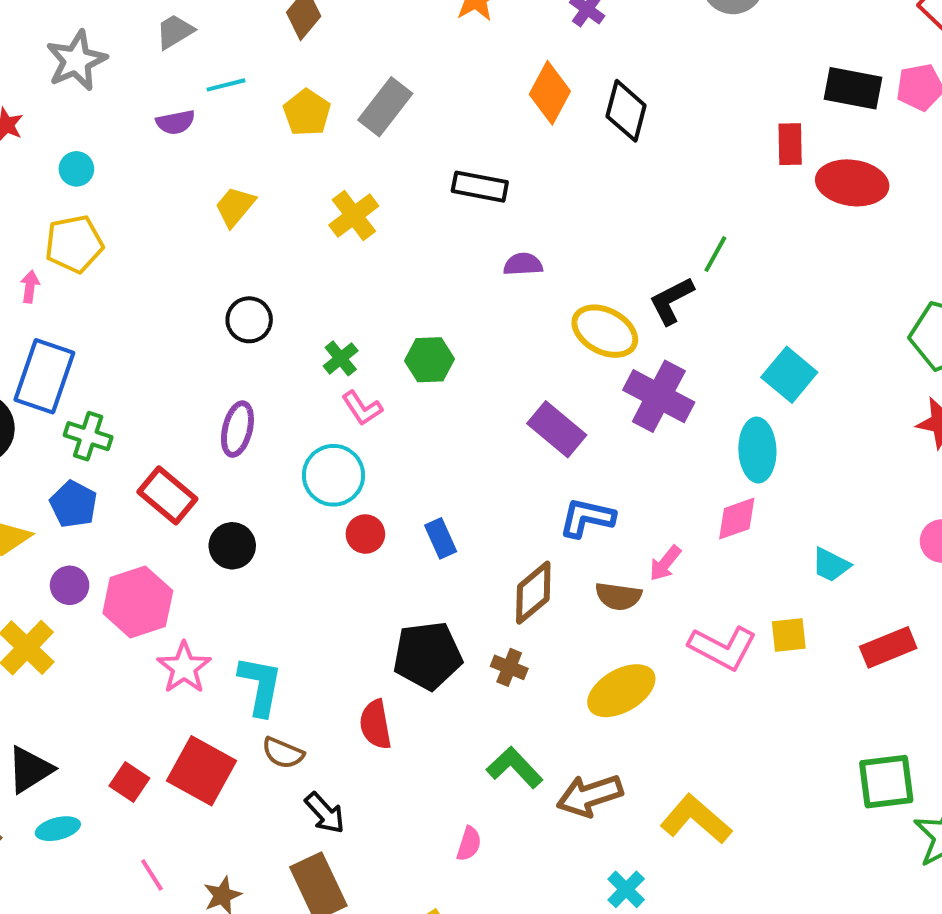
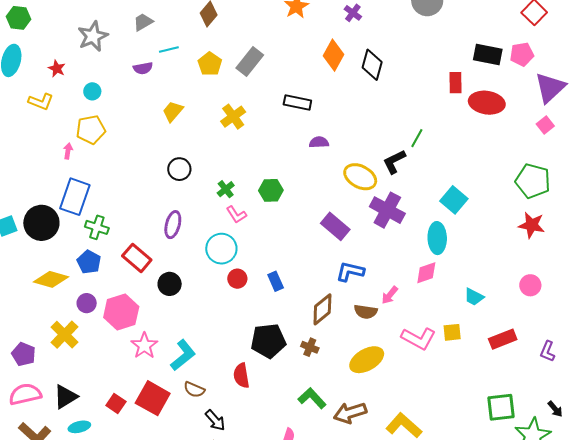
cyan L-shape: (260, 686) -> (183, 355), turned 40

